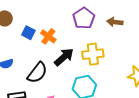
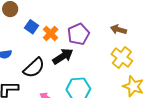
purple pentagon: (84, 18) -> (79, 34), moved
yellow cross: (93, 54) -> (122, 57), moved, turned 35

